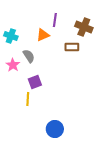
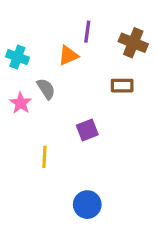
brown rectangle: (72, 47) -> (122, 86), moved
purple square: (35, 82) -> (87, 130), moved

